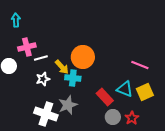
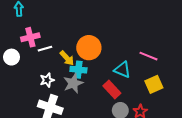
white star: (43, 79) -> (47, 80), moved
cyan triangle: (125, 89) -> (122, 70), moved
gray star: (68, 105) -> (73, 83), moved

